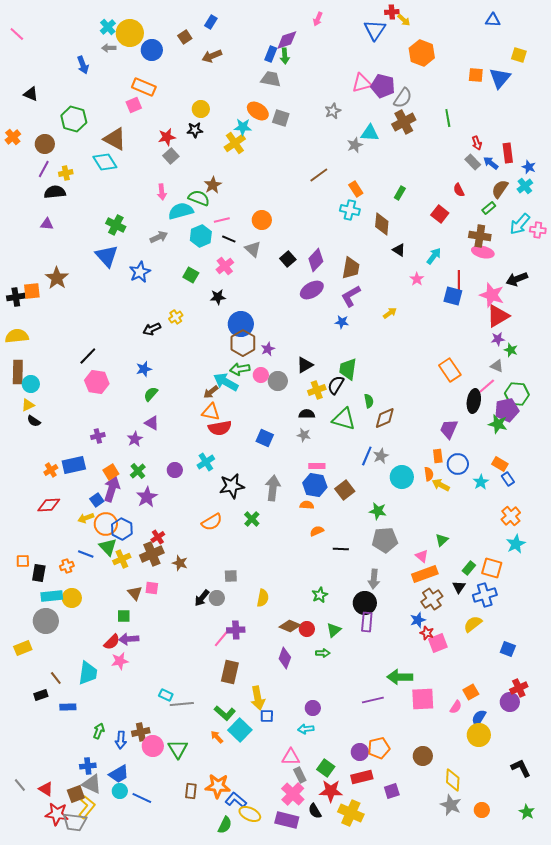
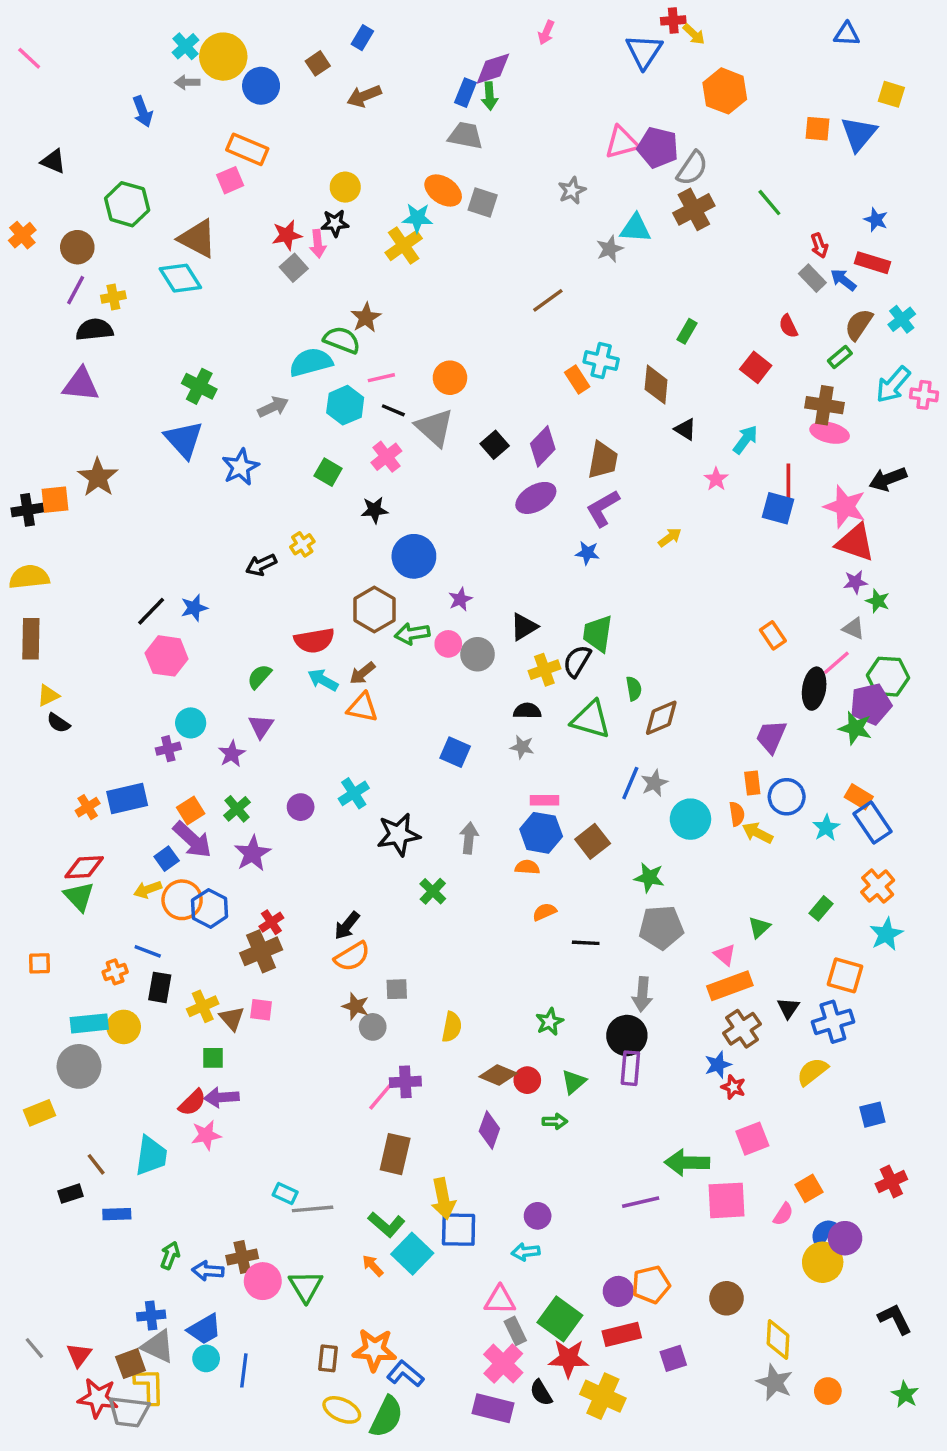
green line: (448, 118) -> (769, 203), turned -30
red rectangle: (508, 153) -> (872, 263), turned -66
blue star: (529, 167) -> (876, 220), moved
orange rectangle: (356, 189) -> (577, 379), moved
pink arrow: (162, 192) -> (318, 244), moved
purple triangle: (47, 224) -> (81, 385), size x1.6
gray triangle: (253, 249) -> (435, 428), size x1.4
red triangle: (498, 316) -> (855, 543), turned 50
brown hexagon: (243, 343) -> (374, 610), moved
blue star: (144, 369) -> (194, 608), moved
orange rectangle: (450, 370) -> (773, 635), size x0.7
cyan arrow: (226, 382) -> (323, 680), moved, size x0.7
cyan circle: (31, 384) -> (191, 723), moved
purple triangle: (152, 423) -> (261, 726), turned 35
red semicircle: (220, 428) -> (314, 640), moved
blue rectangle: (508, 479) -> (872, 823), size x1.6
gray arrow: (273, 488) -> (469, 838), size x0.7
purple arrow: (112, 489) -> (192, 840), turned 115
orange semicircle: (212, 522) -> (352, 957), moved
green triangle: (108, 547) -> (79, 896), moved
yellow cross: (122, 559) -> (203, 1006), moved
brown star: (180, 563) -> (356, 1006), moved
green rectangle: (469, 568) -> (821, 908), moved
black rectangle: (39, 573) -> (160, 987), moved
black arrow: (202, 598) -> (347, 926), moved
pink square: (438, 643) -> (752, 1139), moved
blue square: (508, 649) -> (872, 1115), turned -35
purple circle: (510, 702) -> (845, 1238), moved
blue square: (267, 716) -> (459, 1230), size x1.6
blue arrow: (121, 740) -> (208, 1271), turned 90
green square: (326, 768) -> (560, 1319), size x1.4
red triangle: (46, 789) -> (79, 1355), turned 35
blue line: (142, 798) -> (244, 1370), turned 72
yellow L-shape: (87, 807) -> (149, 1386), turned -40
yellow ellipse: (250, 814) -> (342, 1410), moved
green semicircle: (225, 825) -> (386, 1417), size x1.4

